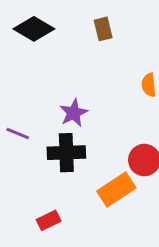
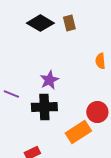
black diamond: (34, 29) -> (40, 23), moved

